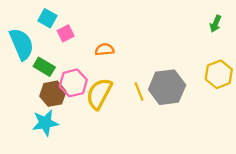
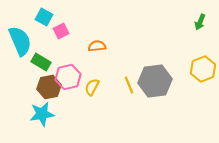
yellow semicircle: (99, 94) -> (92, 87), size x0.6

